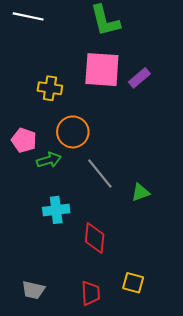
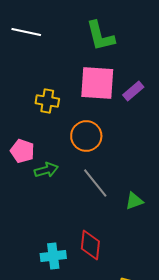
orange circle: (73, 132) -> (86, 136), moved
cyan cross: (56, 210) -> (53, 256), moved

